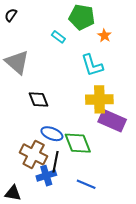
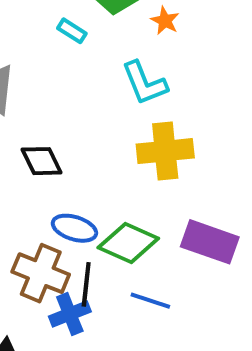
purple rectangle: (112, 121) -> (210, 242), moved
green diamond: (78, 143) -> (128, 243), turned -40
blue line: (86, 184) -> (150, 301), moved

